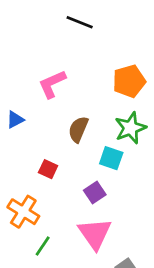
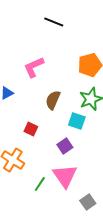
green line: (43, 246) -> (40, 184), moved

